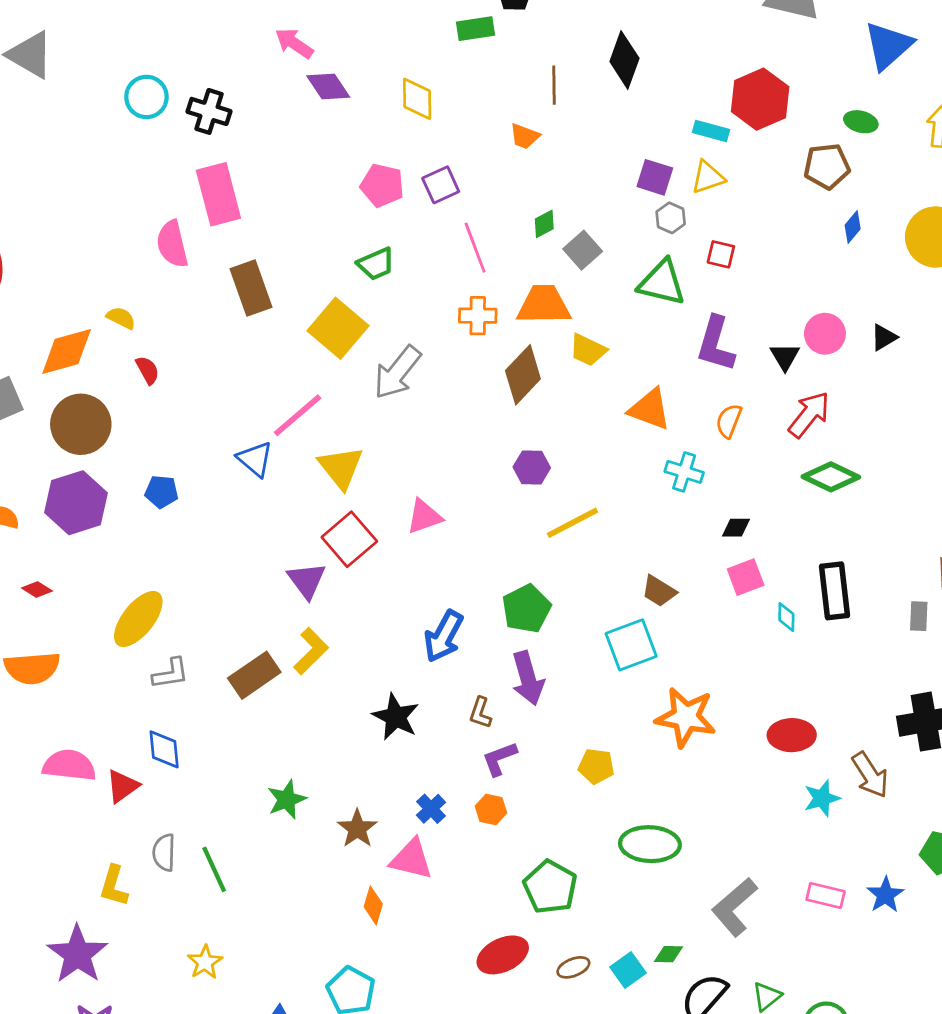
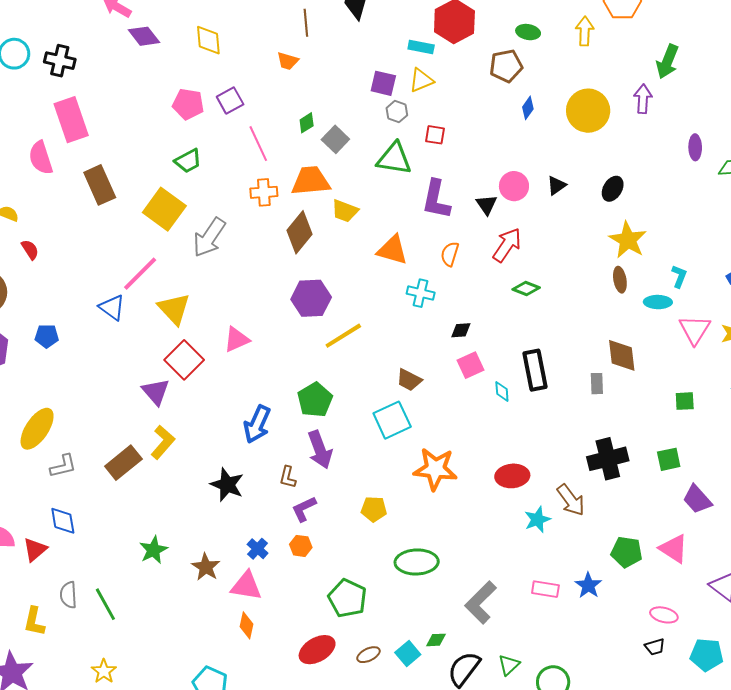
purple hexagon: (532, 467) -> (311, 298), size x1.5
green diamond: (831, 477) -> (526, 288), size x0.7
orange diamond: (373, 905) -> (246, 625), moved

